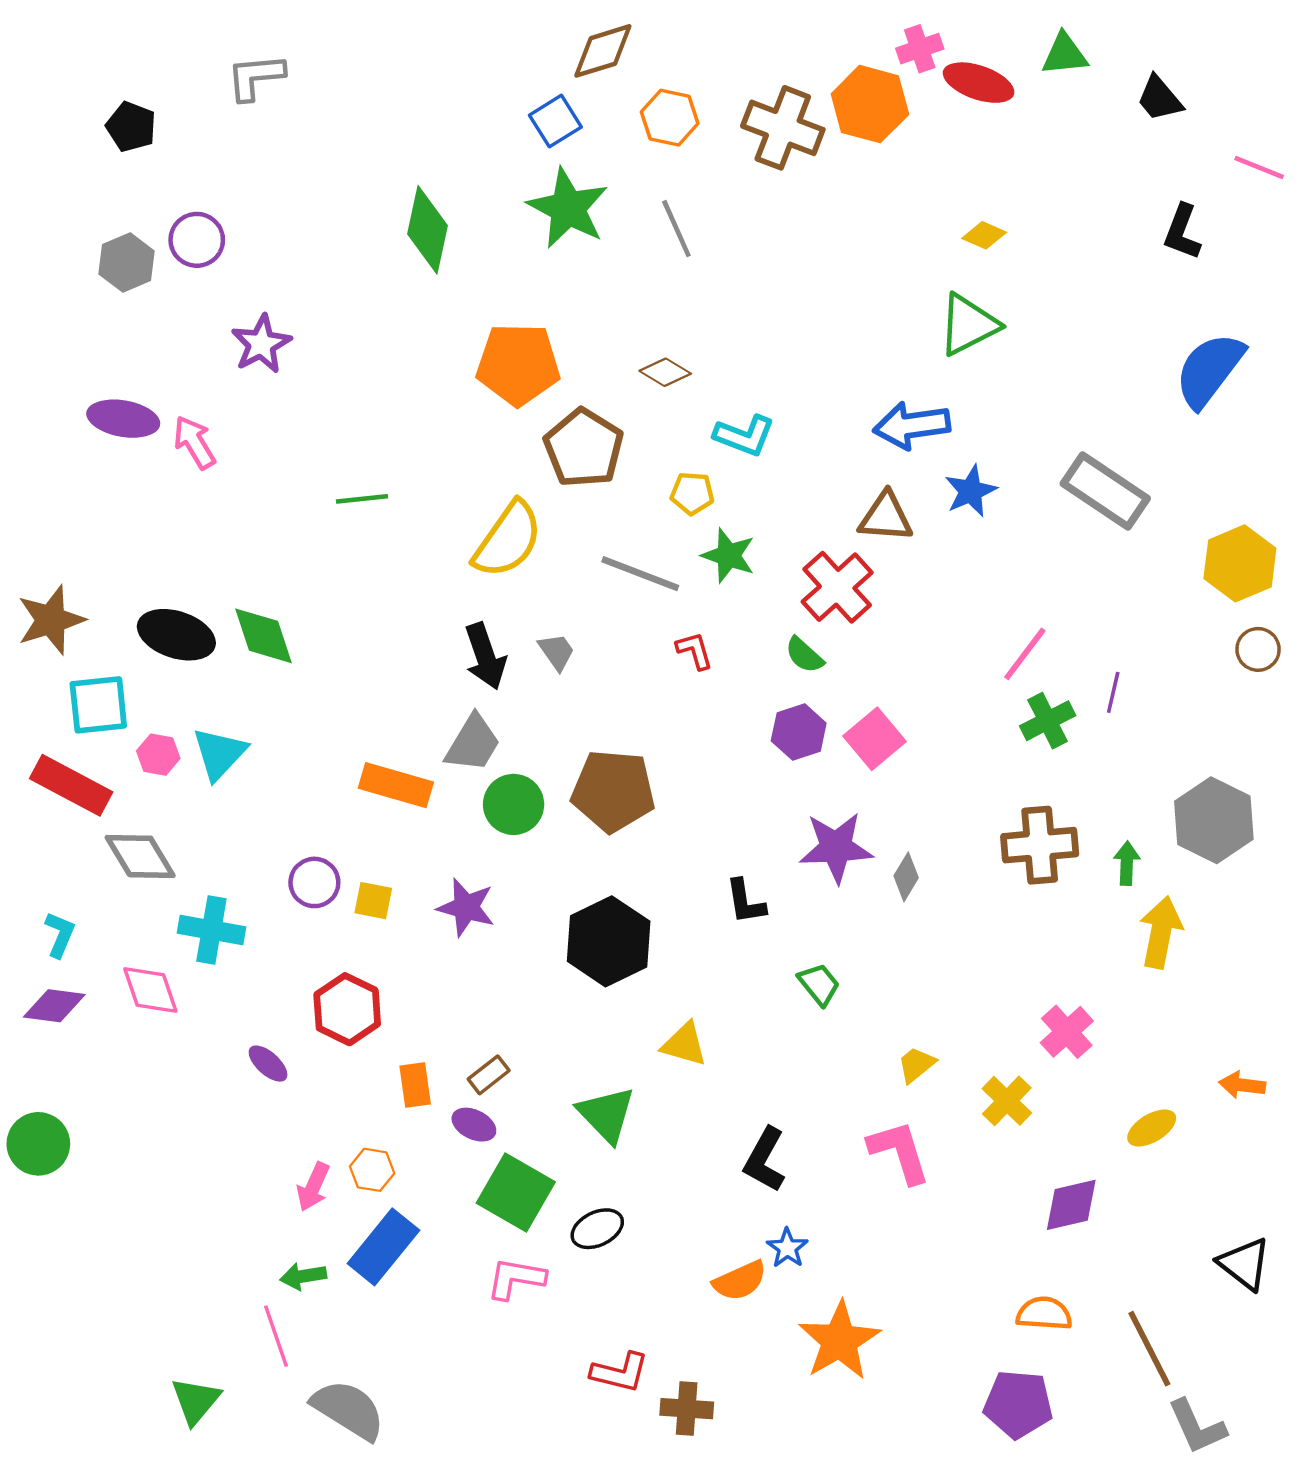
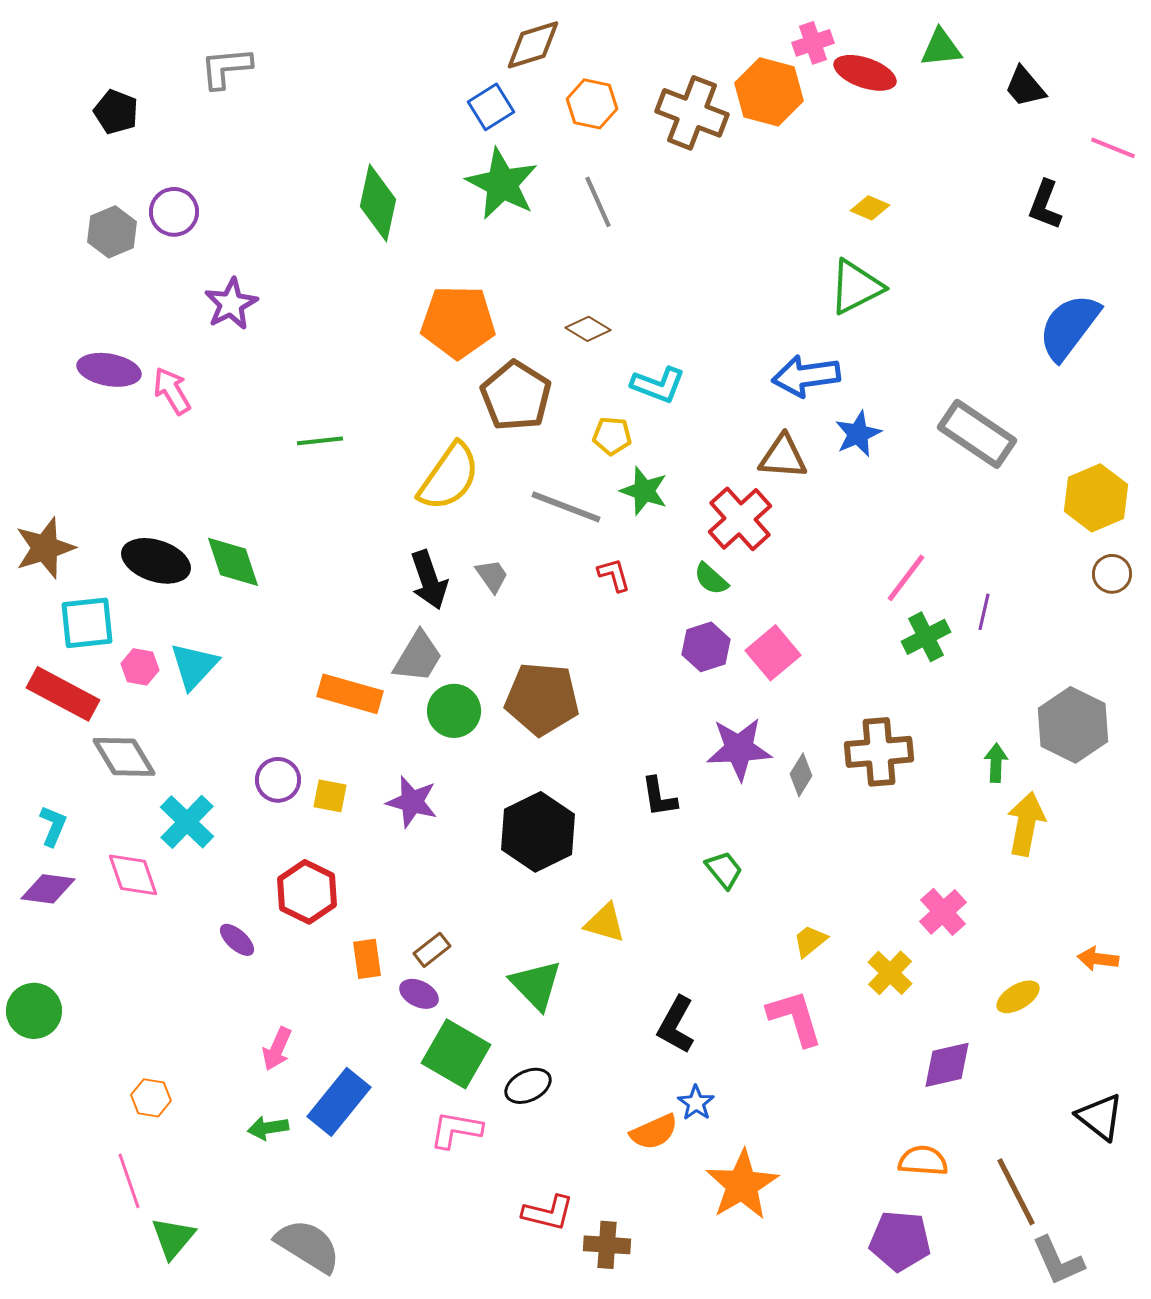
brown cross: (1040, 845) -> (879, 752), moved
cyan cross: (211, 930) -> (187, 822), turned 34
orange hexagon: (372, 1170) -> (151, 1098), moved
pink line: (276, 1336) -> (129, 1181), moved

